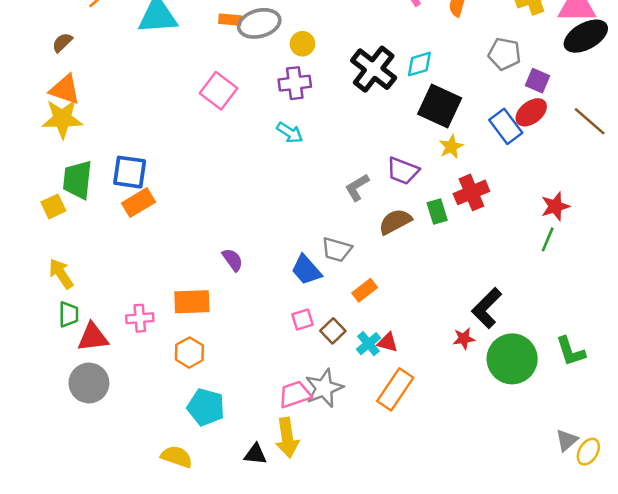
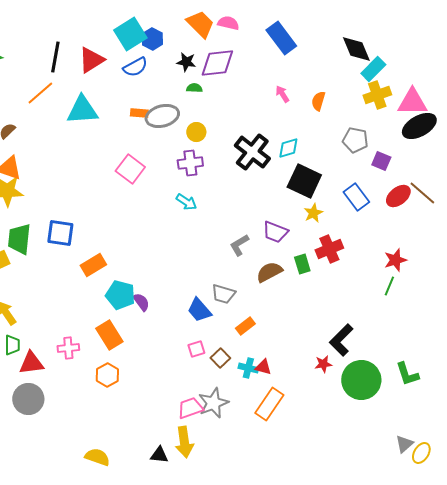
red ellipse: (531, 112) -> (398, 196), moved
orange rectangle: (139, 203) -> (93, 265), moved
orange rectangle: (192, 302) -> (109, 335), turned 60
cyan cross: (369, 344) -> (248, 368), turned -36
cyan pentagon: (206, 407) -> (120, 295), moved

